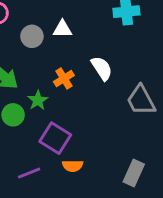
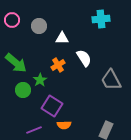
white triangle: (62, 29) -> (62, 38), moved
gray circle: (32, 36) -> (39, 26), moved

